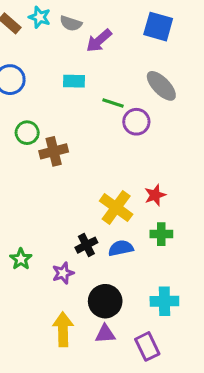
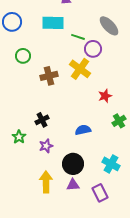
cyan rectangle: (74, 81) -> (53, 23), size x1.5
brown cross: (54, 151) -> (49, 76), moved
yellow cross: (116, 208) -> (80, 69), moved
green cross: (161, 234) -> (119, 121), moved, turned -32
black cross: (86, 245) -> (42, 120), moved
cyan cross: (164, 301) -> (111, 164), turned 30

